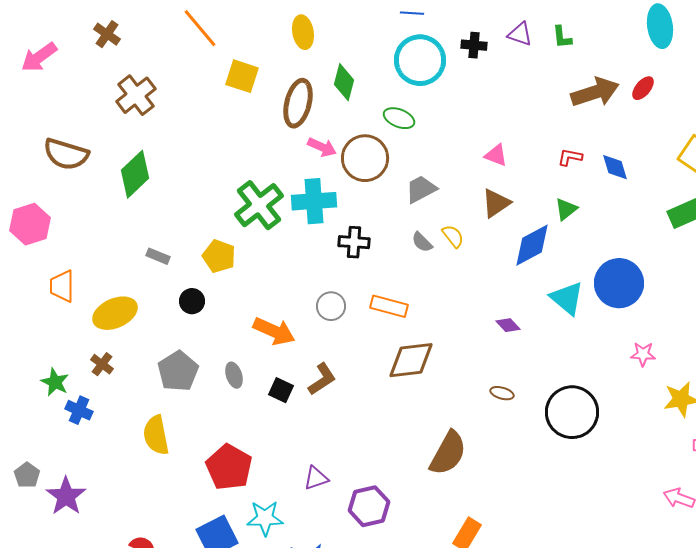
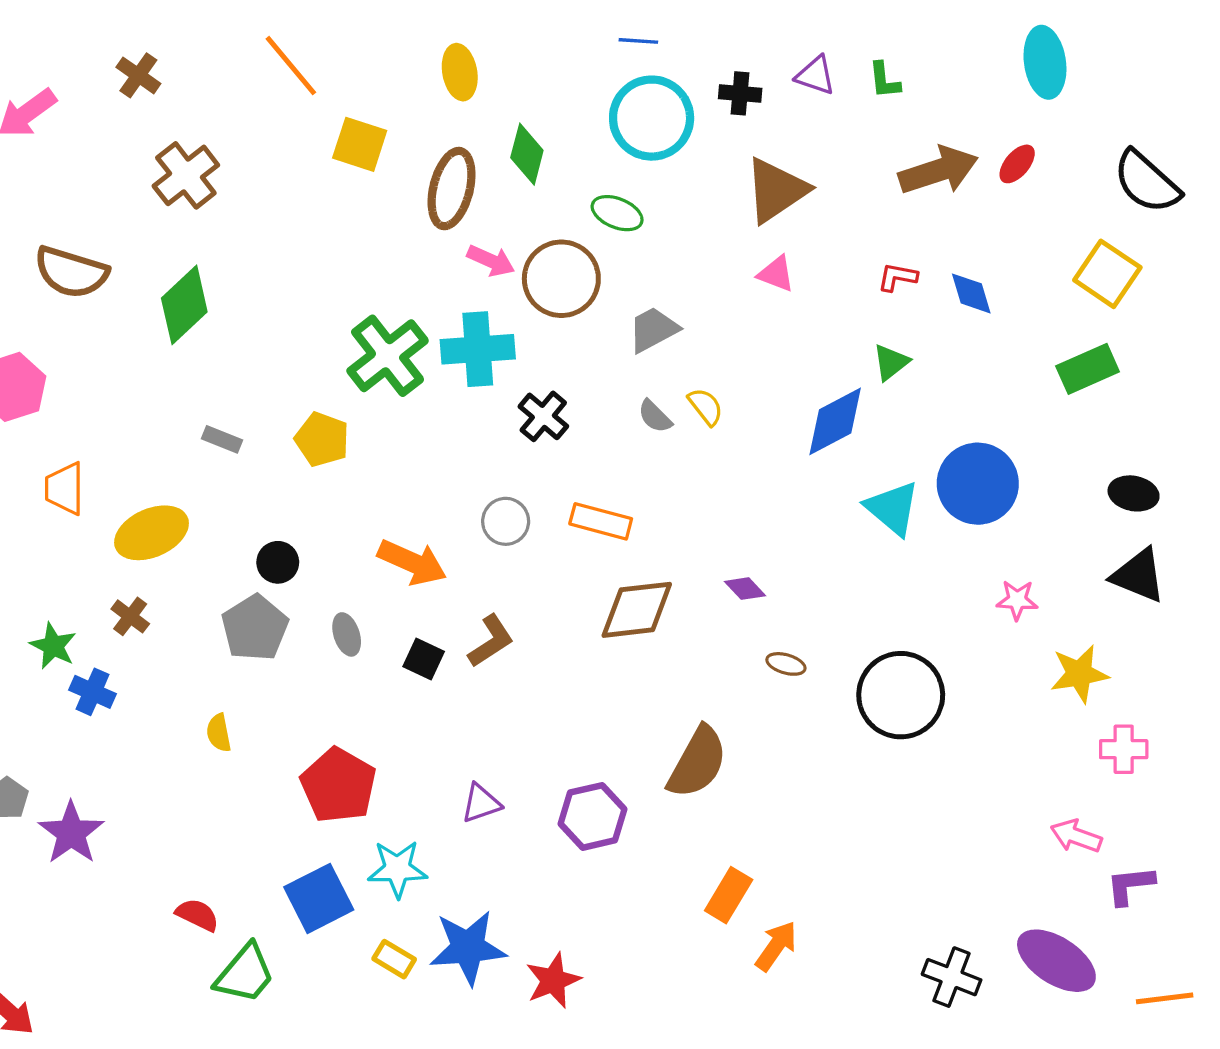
brown triangle: (496, 203) -> (776, 190), moved, size x1.4
black cross: (354, 242) -> (543, 416), turned 36
black circle: (192, 301) -> (278, 562), moved
purple diamond: (508, 325) -> (745, 589), moved
yellow semicircle: (156, 435) -> (219, 733), size x0.6
purple hexagon: (369, 506) -> (593, 816), moved

